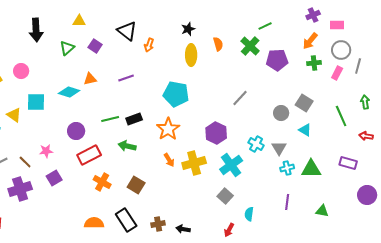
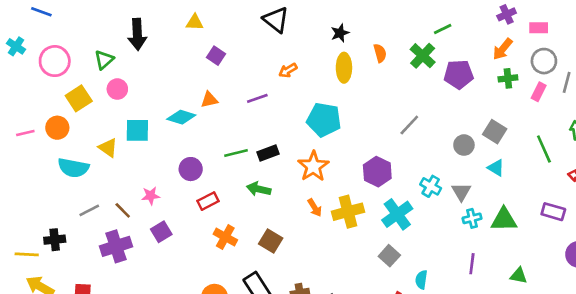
black triangle: (127, 31) -> (276, 20), moved
orange arrow: (149, 45) -> (288, 70), moved, turned 40
green triangle: (67, 48) -> (104, 60), moved
red rectangle: (89, 155) -> (208, 201), size x0.7

